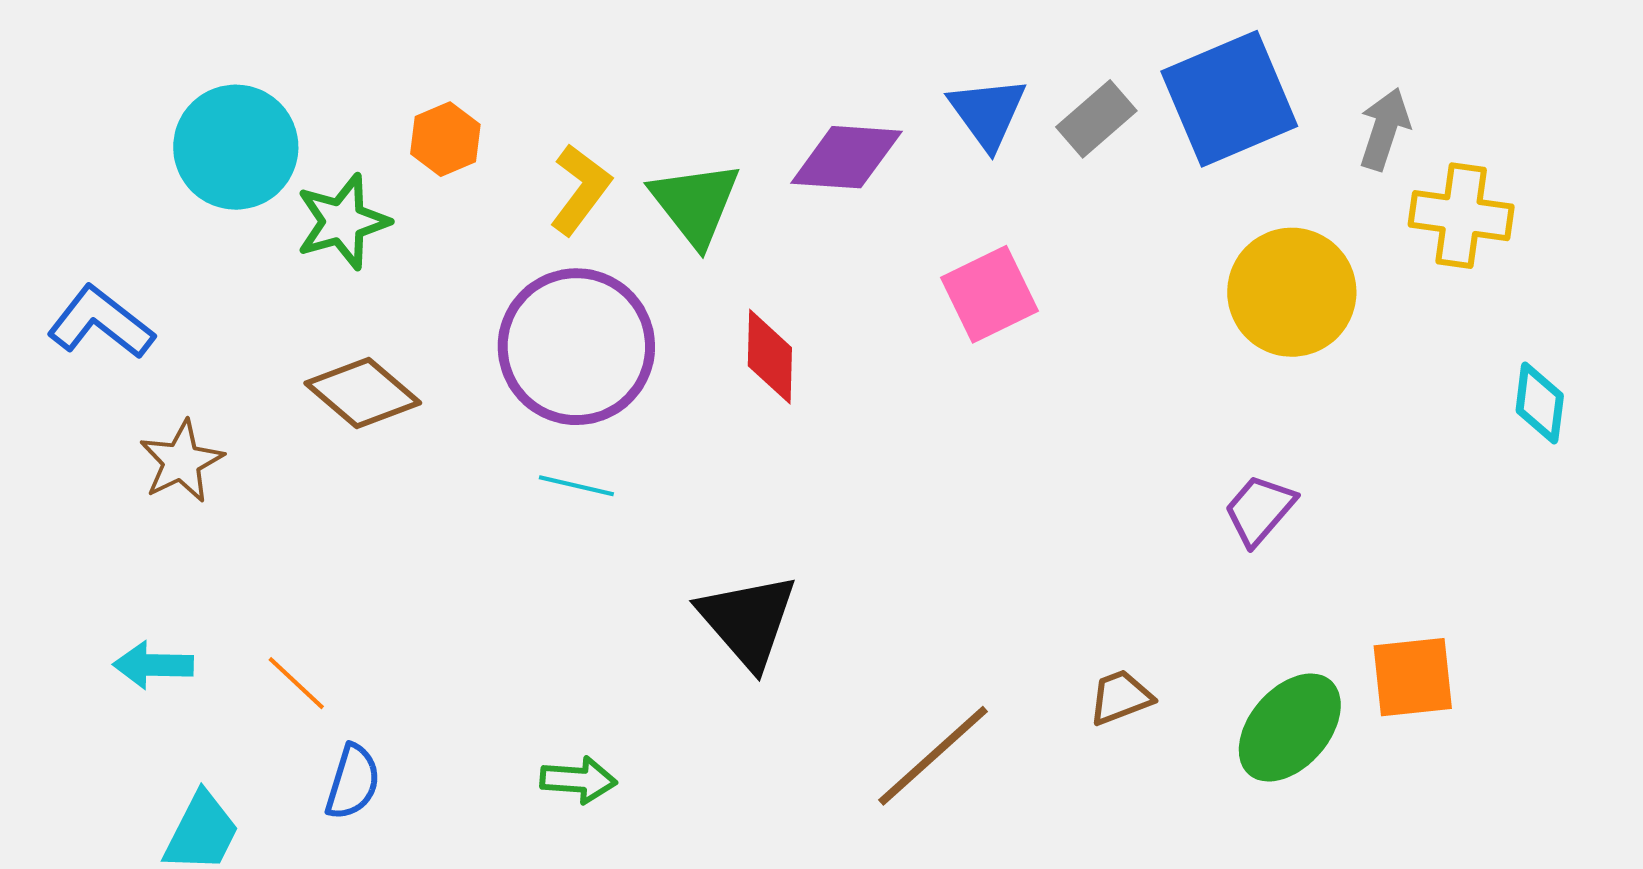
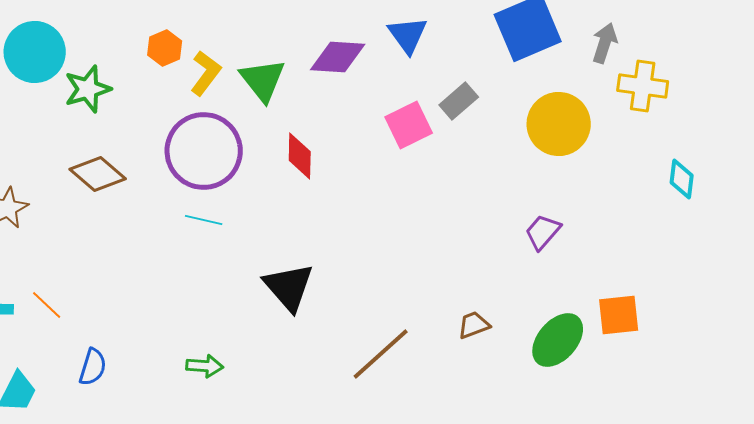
gray rectangle: (1096, 119) -> (459, 101), moved
orange hexagon: (445, 139) -> (165, 48), moved
orange line: (296, 683) -> (47, 305), moved

